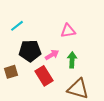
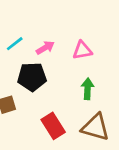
pink arrow: (52, 55) -> (45, 48), moved
red rectangle: (44, 76) -> (53, 126), moved

